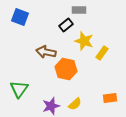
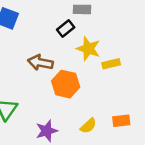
yellow rectangle: (102, 53) -> (111, 64), turned 40
yellow semicircle: (75, 104) -> (88, 126), moved

